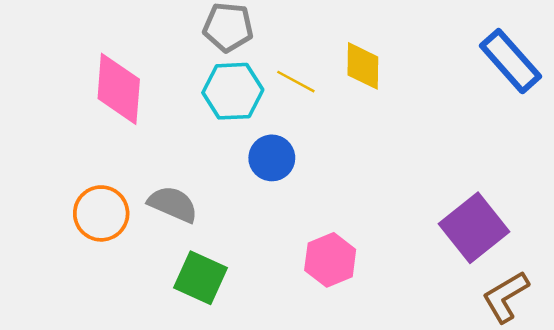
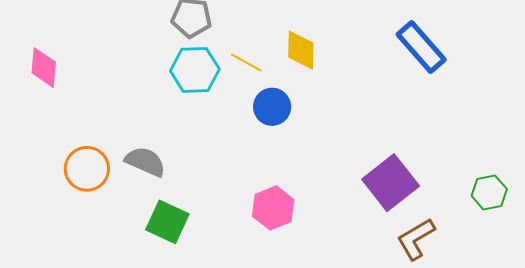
pink diamond: (119, 89) -> (44, 68), moved, size x0.7
blue circle: (272, 158) -> (272, 107), moved

